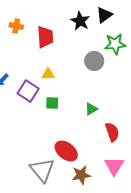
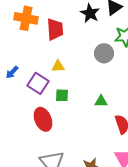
orange cross: (16, 26) -> (26, 18), size x1.6
green triangle: (91, 109) -> (101, 101), turned 32
red ellipse: (66, 151) -> (43, 119), moved, turned 30

